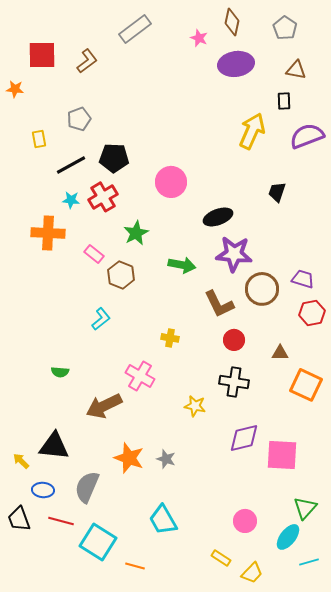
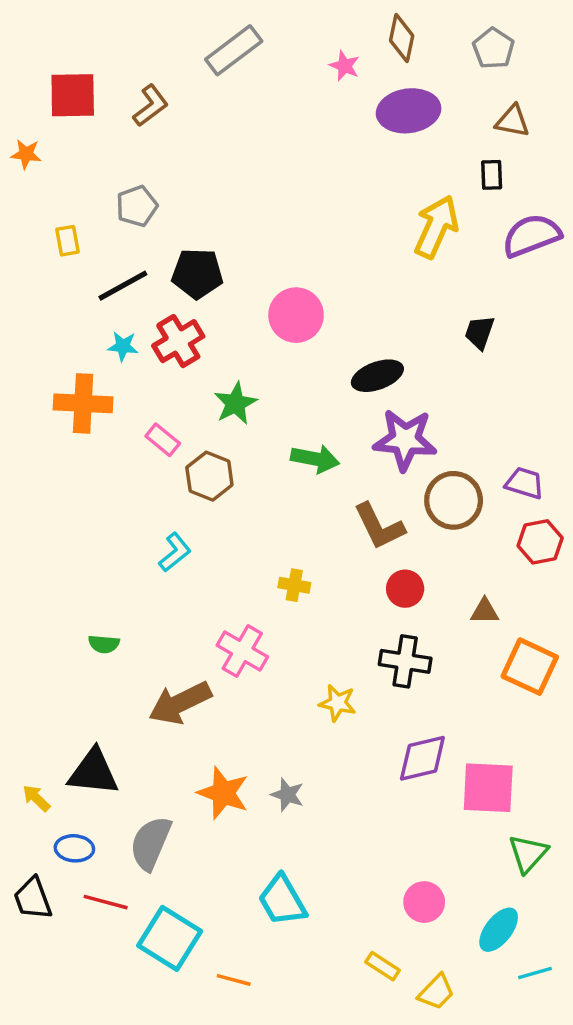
green triangle: (305, 508) -> (528, 854), moved

